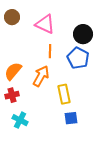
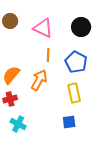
black circle: (83, 34) -> (81, 27), moved
yellow rectangle: (64, 94) -> (74, 93), moved

